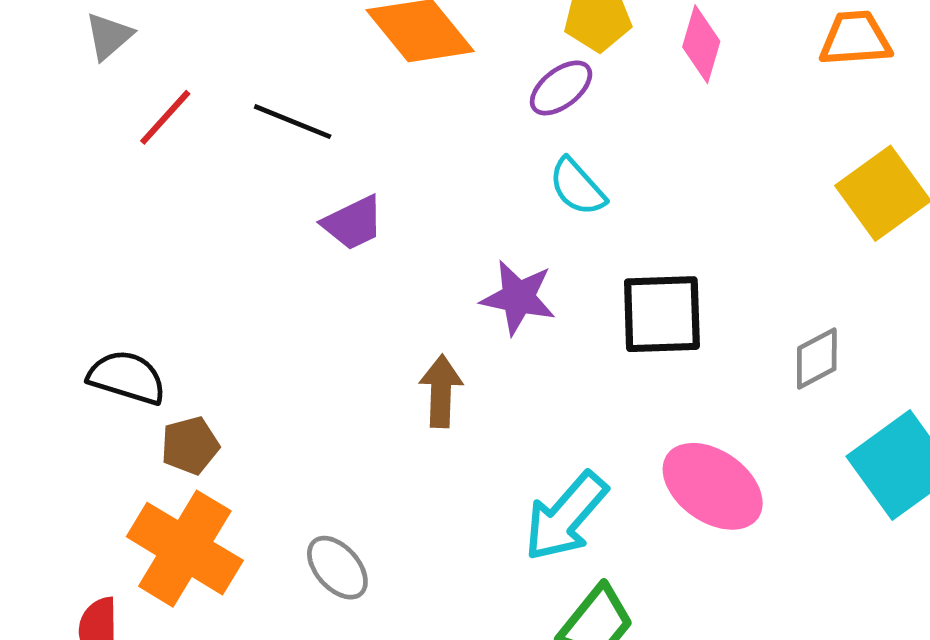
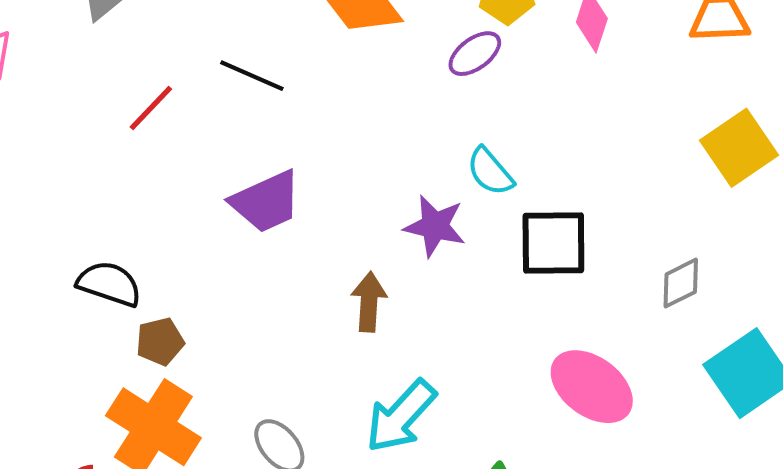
red line: (165, 117) -> (151, 108), moved
cyan semicircle: (577, 187) -> (490, 172), moved
purple trapezoid: (353, 223) -> (266, 202), moved, size x1.4
cyan arrow: (566, 516) -> (401, 416), moved

